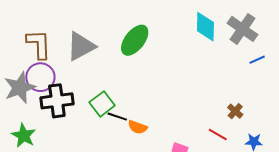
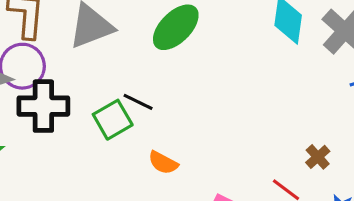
black line: (117, 117) -> (138, 102), moved

